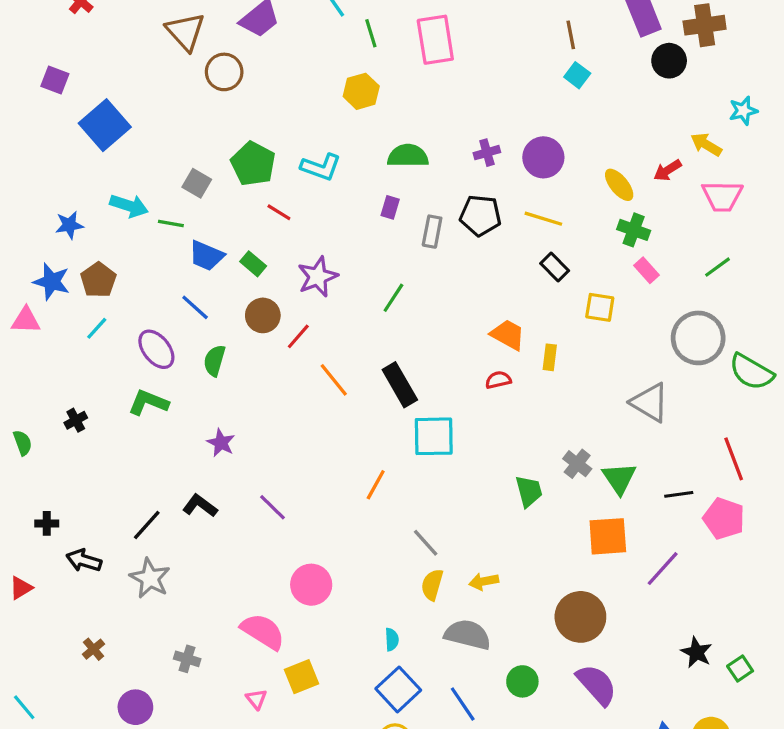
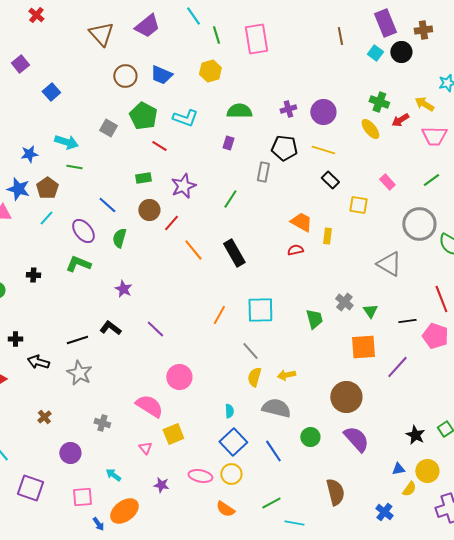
brown cross: (705, 25) -> (423, 30), size x0.7
brown circle: (224, 72) -> (125, 76), moved
cyan square: (577, 75) -> (375, 53), moved
purple square: (55, 80) -> (20, 64), turned 30
blue square: (105, 125) -> (51, 92), size x0.6
green line: (171, 224) -> (74, 167), moved
green cross: (634, 230) -> (379, 102), moved
gray rectangle: (432, 232) -> (263, 172), moved
blue trapezoid: (206, 256) -> (161, 75), moved
green rectangle: (253, 264) -> (143, 178), turned -49
black cross: (76, 420) -> (33, 275), turned 32
cyan square: (434, 436) -> (260, 310), moved
green triangle: (619, 478) -> (370, 311), size x0.7
black line: (147, 525) -> (77, 340), turned 30
black star: (697, 652) -> (415, 435), moved

